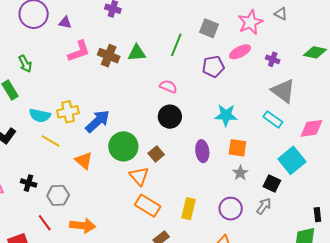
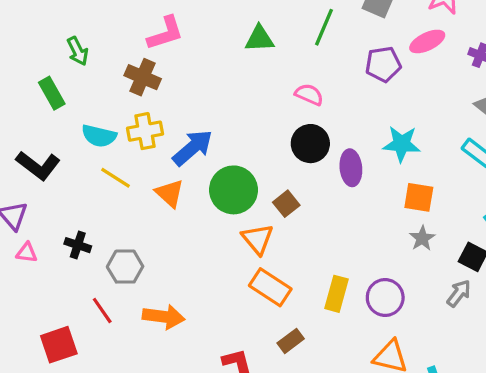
brown cross: (109, 56) -> (143, 77), moved
purple ellipse: (202, 151) -> (351, 168), moved
orange triangle: (84, 161) -> (170, 193), moved
purple circle: (231, 209) -> (385, 298), moved

